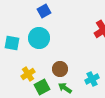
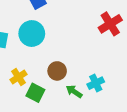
green square: (42, 87) -> (35, 93), turned -35
green arrow: (65, 88) -> (74, 91), moved

